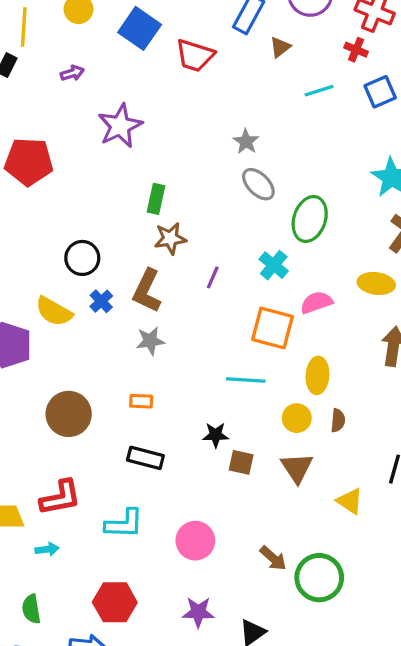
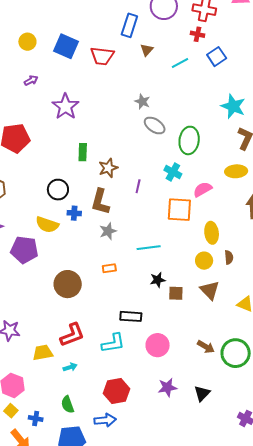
brown triangle: (280, 47) -> (147, 50), moved
green rectangle: (156, 199) -> (83, 152), moved
blue cross: (101, 301) -> (74, 213), turned -32
cyan line: (246, 380) -> (149, 248), moved
black rectangle: (145, 458) -> (131, 316), moved

